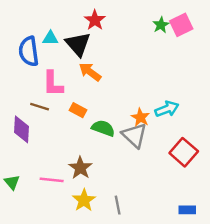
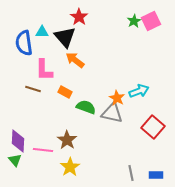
purple diamond: (22, 129) -> (18, 141), moved
gray triangle: (134, 135) -> (112, 113), turned -30
green triangle: (12, 182) -> (15, 160), moved
gray line: (118, 205) -> (131, 173), moved

